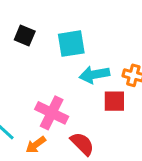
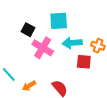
black square: (25, 36) -> (28, 30), moved
pink cross: (52, 113) -> (43, 48), moved

